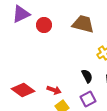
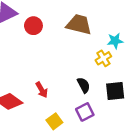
red arrow: (54, 90) -> (42, 90), moved, turned 40

